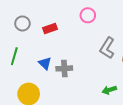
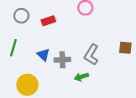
gray L-shape: (107, 48) -> (91, 55), moved
green arrow: (109, 90) -> (81, 77), moved

